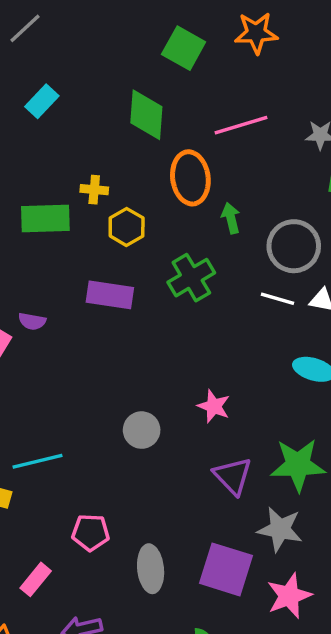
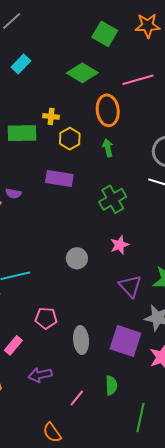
green diamond: (146, 115) -> (82, 73), turned -64
green arrow: (231, 218) -> (108, 148), moved
green cross: (191, 278) -> (113, 199), moved
pink star: (214, 406) -> (120, 245), turned 30

